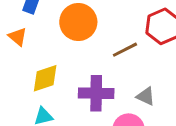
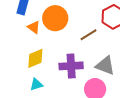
orange triangle: (18, 37) -> (34, 27), moved
gray triangle: (146, 96) -> (105, 66), size x1.5

